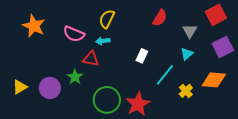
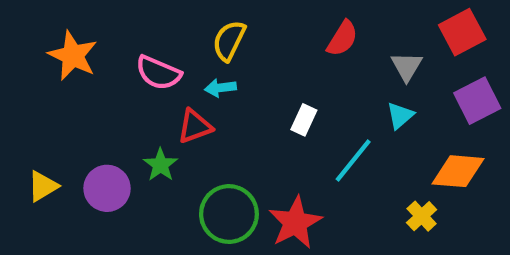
red triangle: (91, 59) -> (195, 126), turned -30
yellow cross: (186, 91) -> (422, 216), moved

